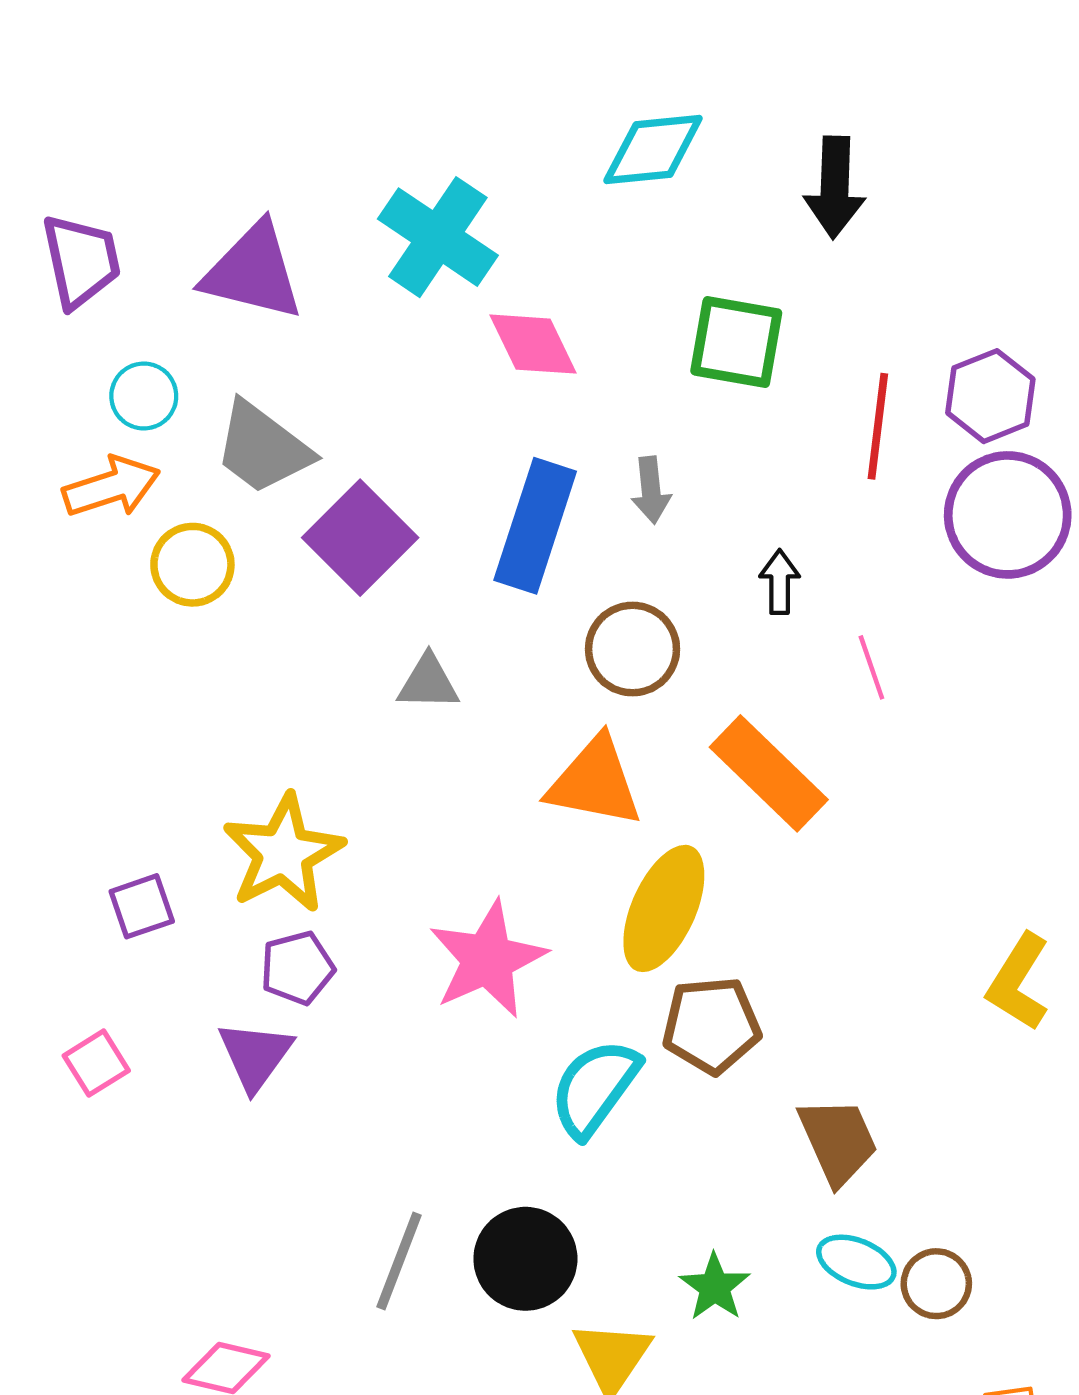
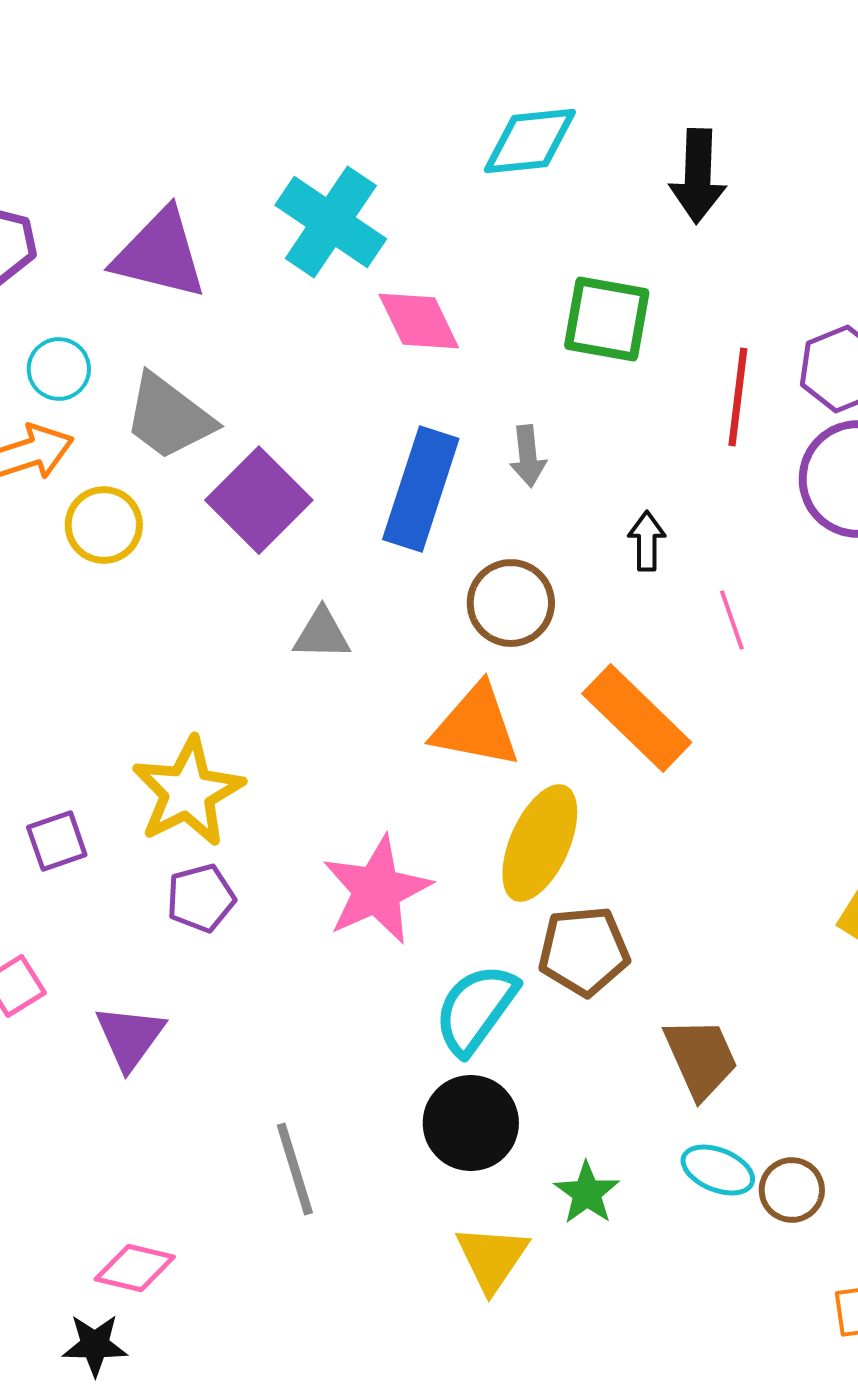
purple triangle: (255, 1056) -> (130, 1037), moved
black circle: (525, 1259) -> (471, 1123), moved
gray line: (399, 1261) -> (295, 1169), turned -38

